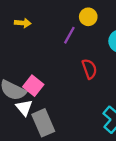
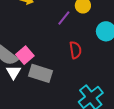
gray rectangle: (43, 123) -> (40, 73), moved, turned -60

